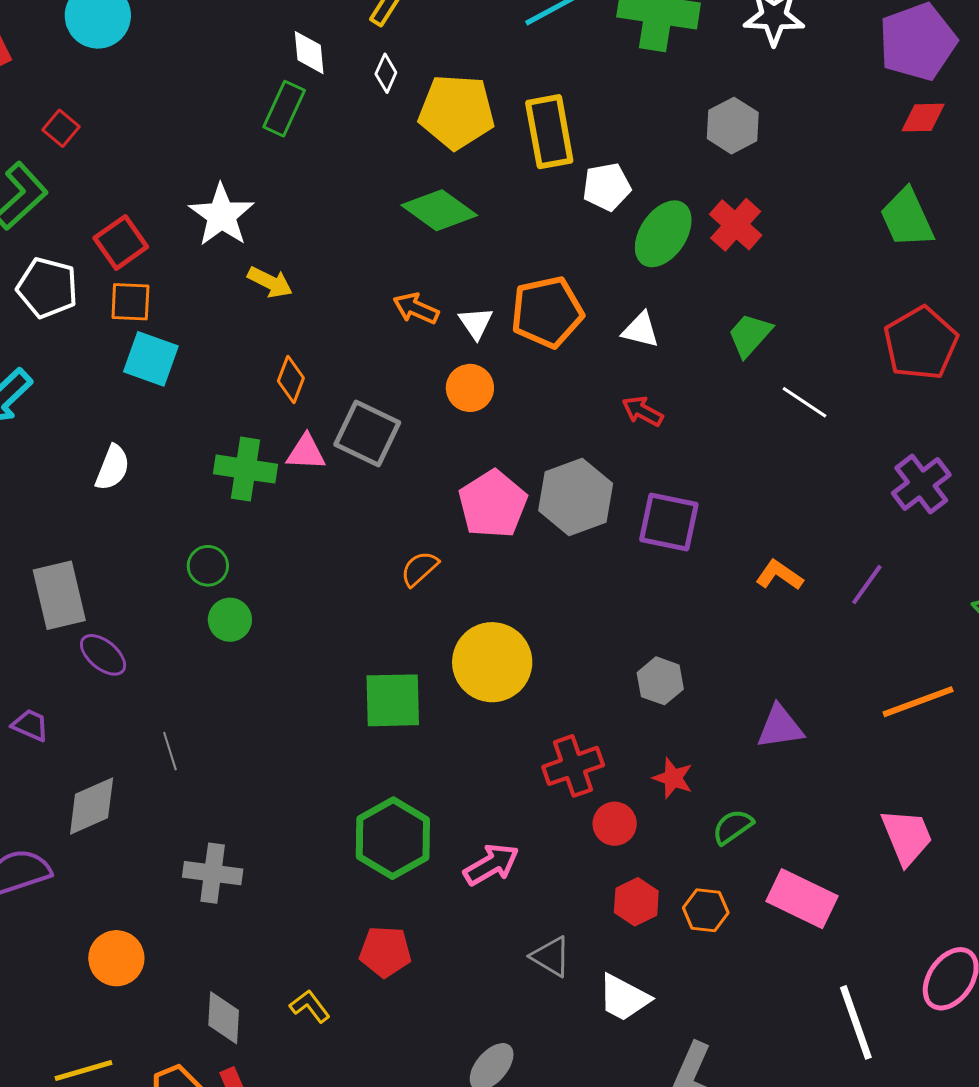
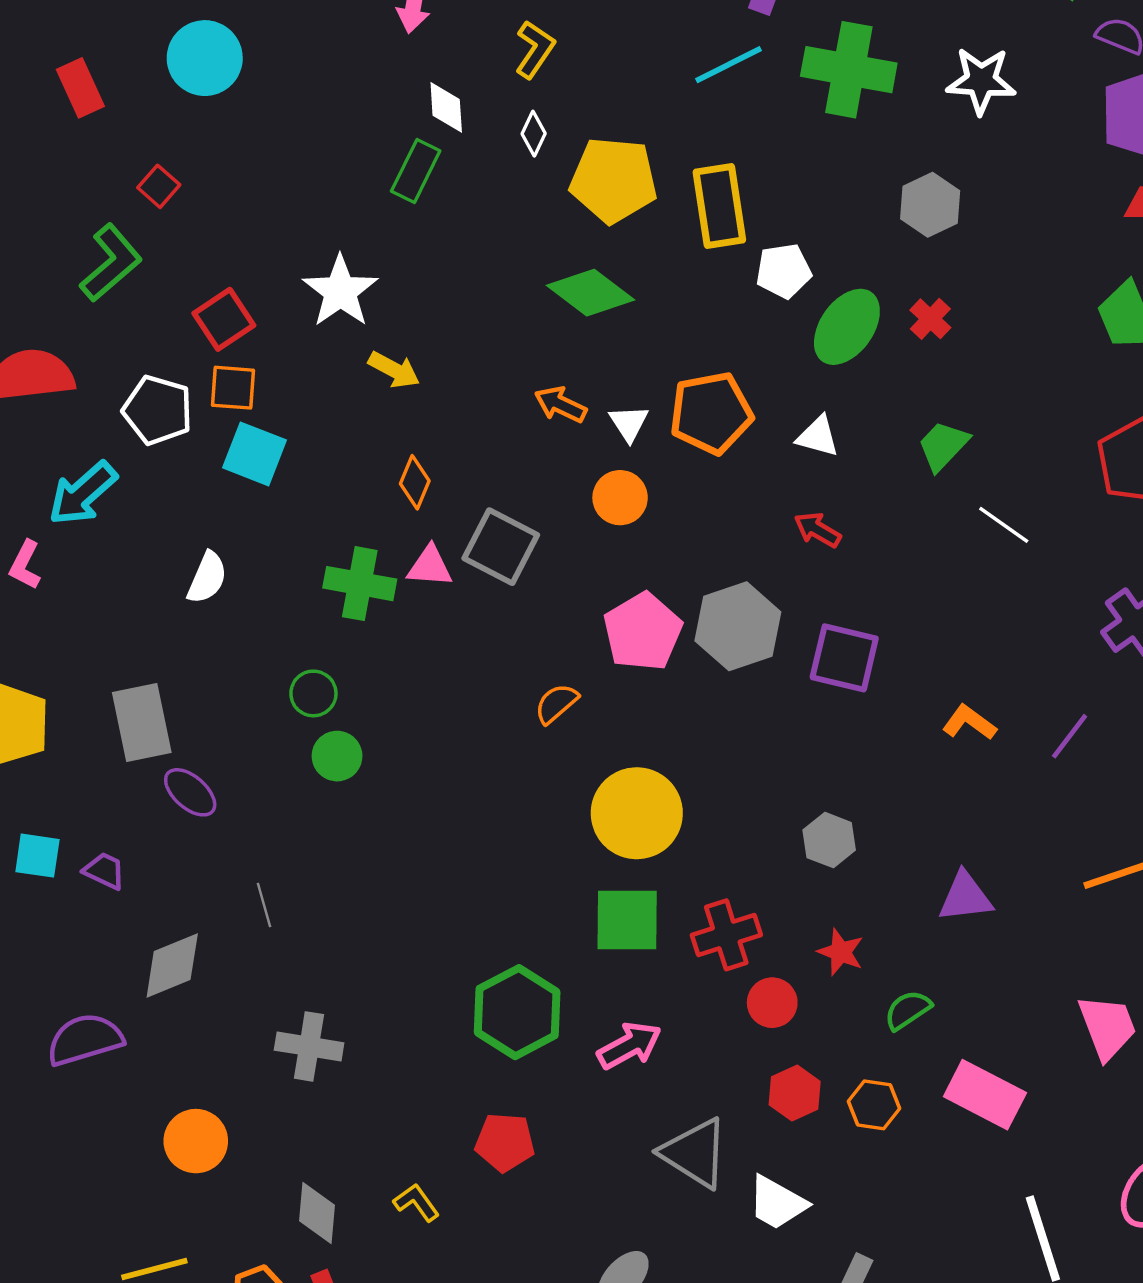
red cross: (736, 225) -> (930, 319), size x0.7
white pentagon: (47, 288) -> (158, 410), moved
green square: (393, 700) -> (627, 920), moved
gray triangle: (551, 957) -> (695, 1153), size x1.5

